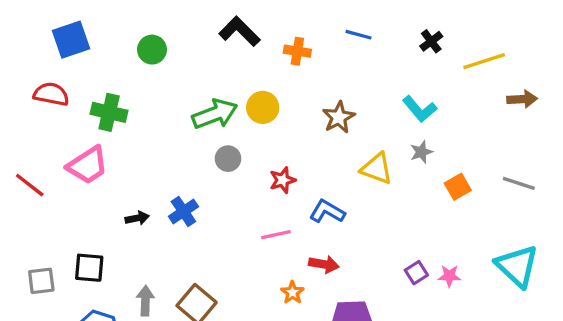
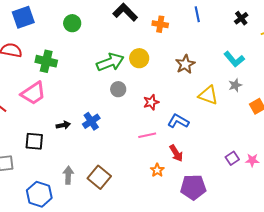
blue line: (359, 35) -> (197, 14), turned 63
red arrow: (324, 264) -> (176, 153), turned 48
black square: (89, 268) -> (34, 141), moved

